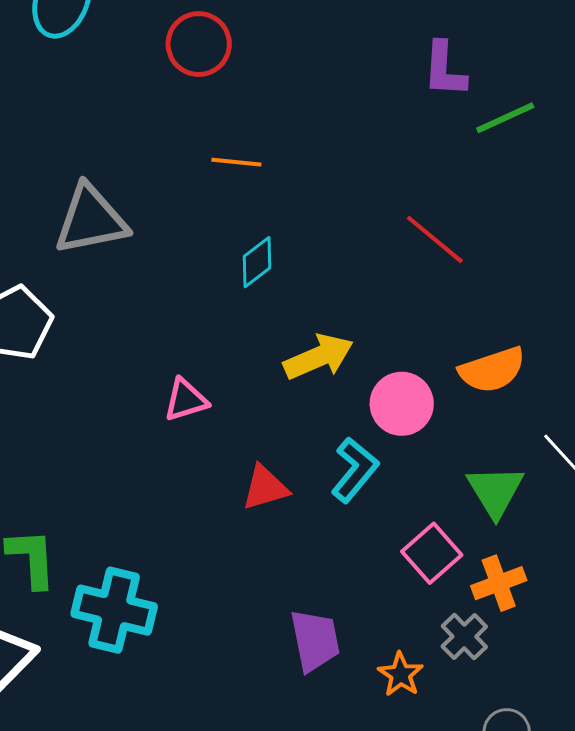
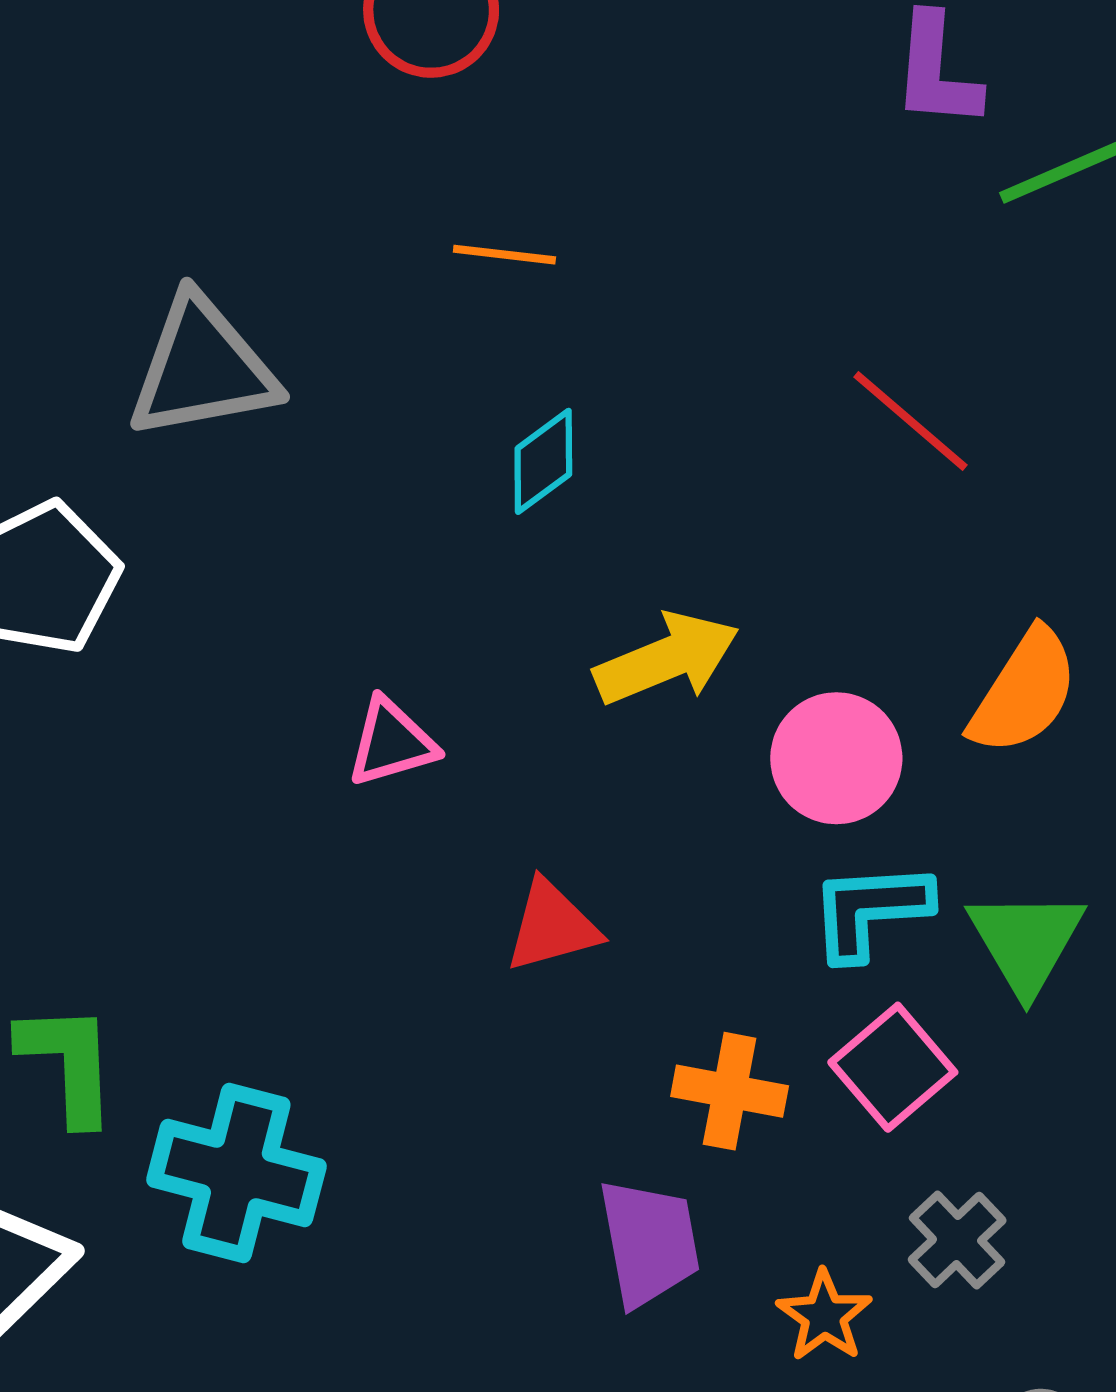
orange semicircle: (492, 370) -> (1024, 692), turned -40
cyan L-shape: (355, 470) -> (870, 910), moved, turned -134
orange cross: (499, 583) -> (730, 1091), moved, turned 30

